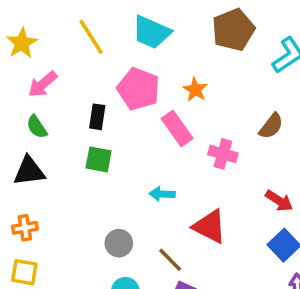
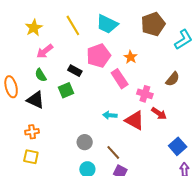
pink pentagon: (138, 89) -> (99, 56), turned 30
black rectangle: (97, 117) -> (75, 71), turned -72
green square: (99, 159) -> (66, 90), moved, turned -35
black triangle: (29, 171) -> (36, 100), turned 30
red arrow: (279, 201) -> (159, 113), moved
red triangle: (210, 227) -> (135, 120), moved

